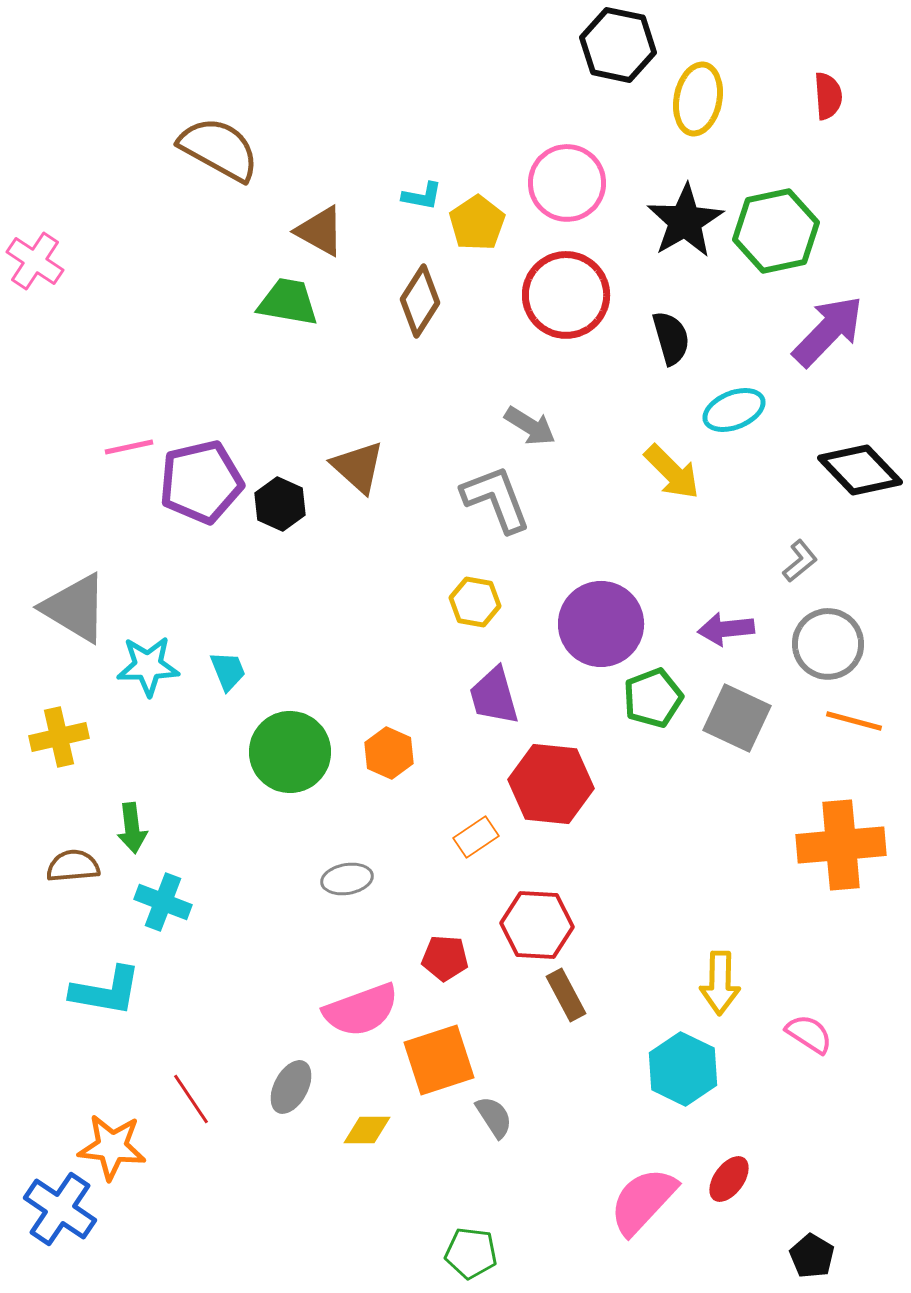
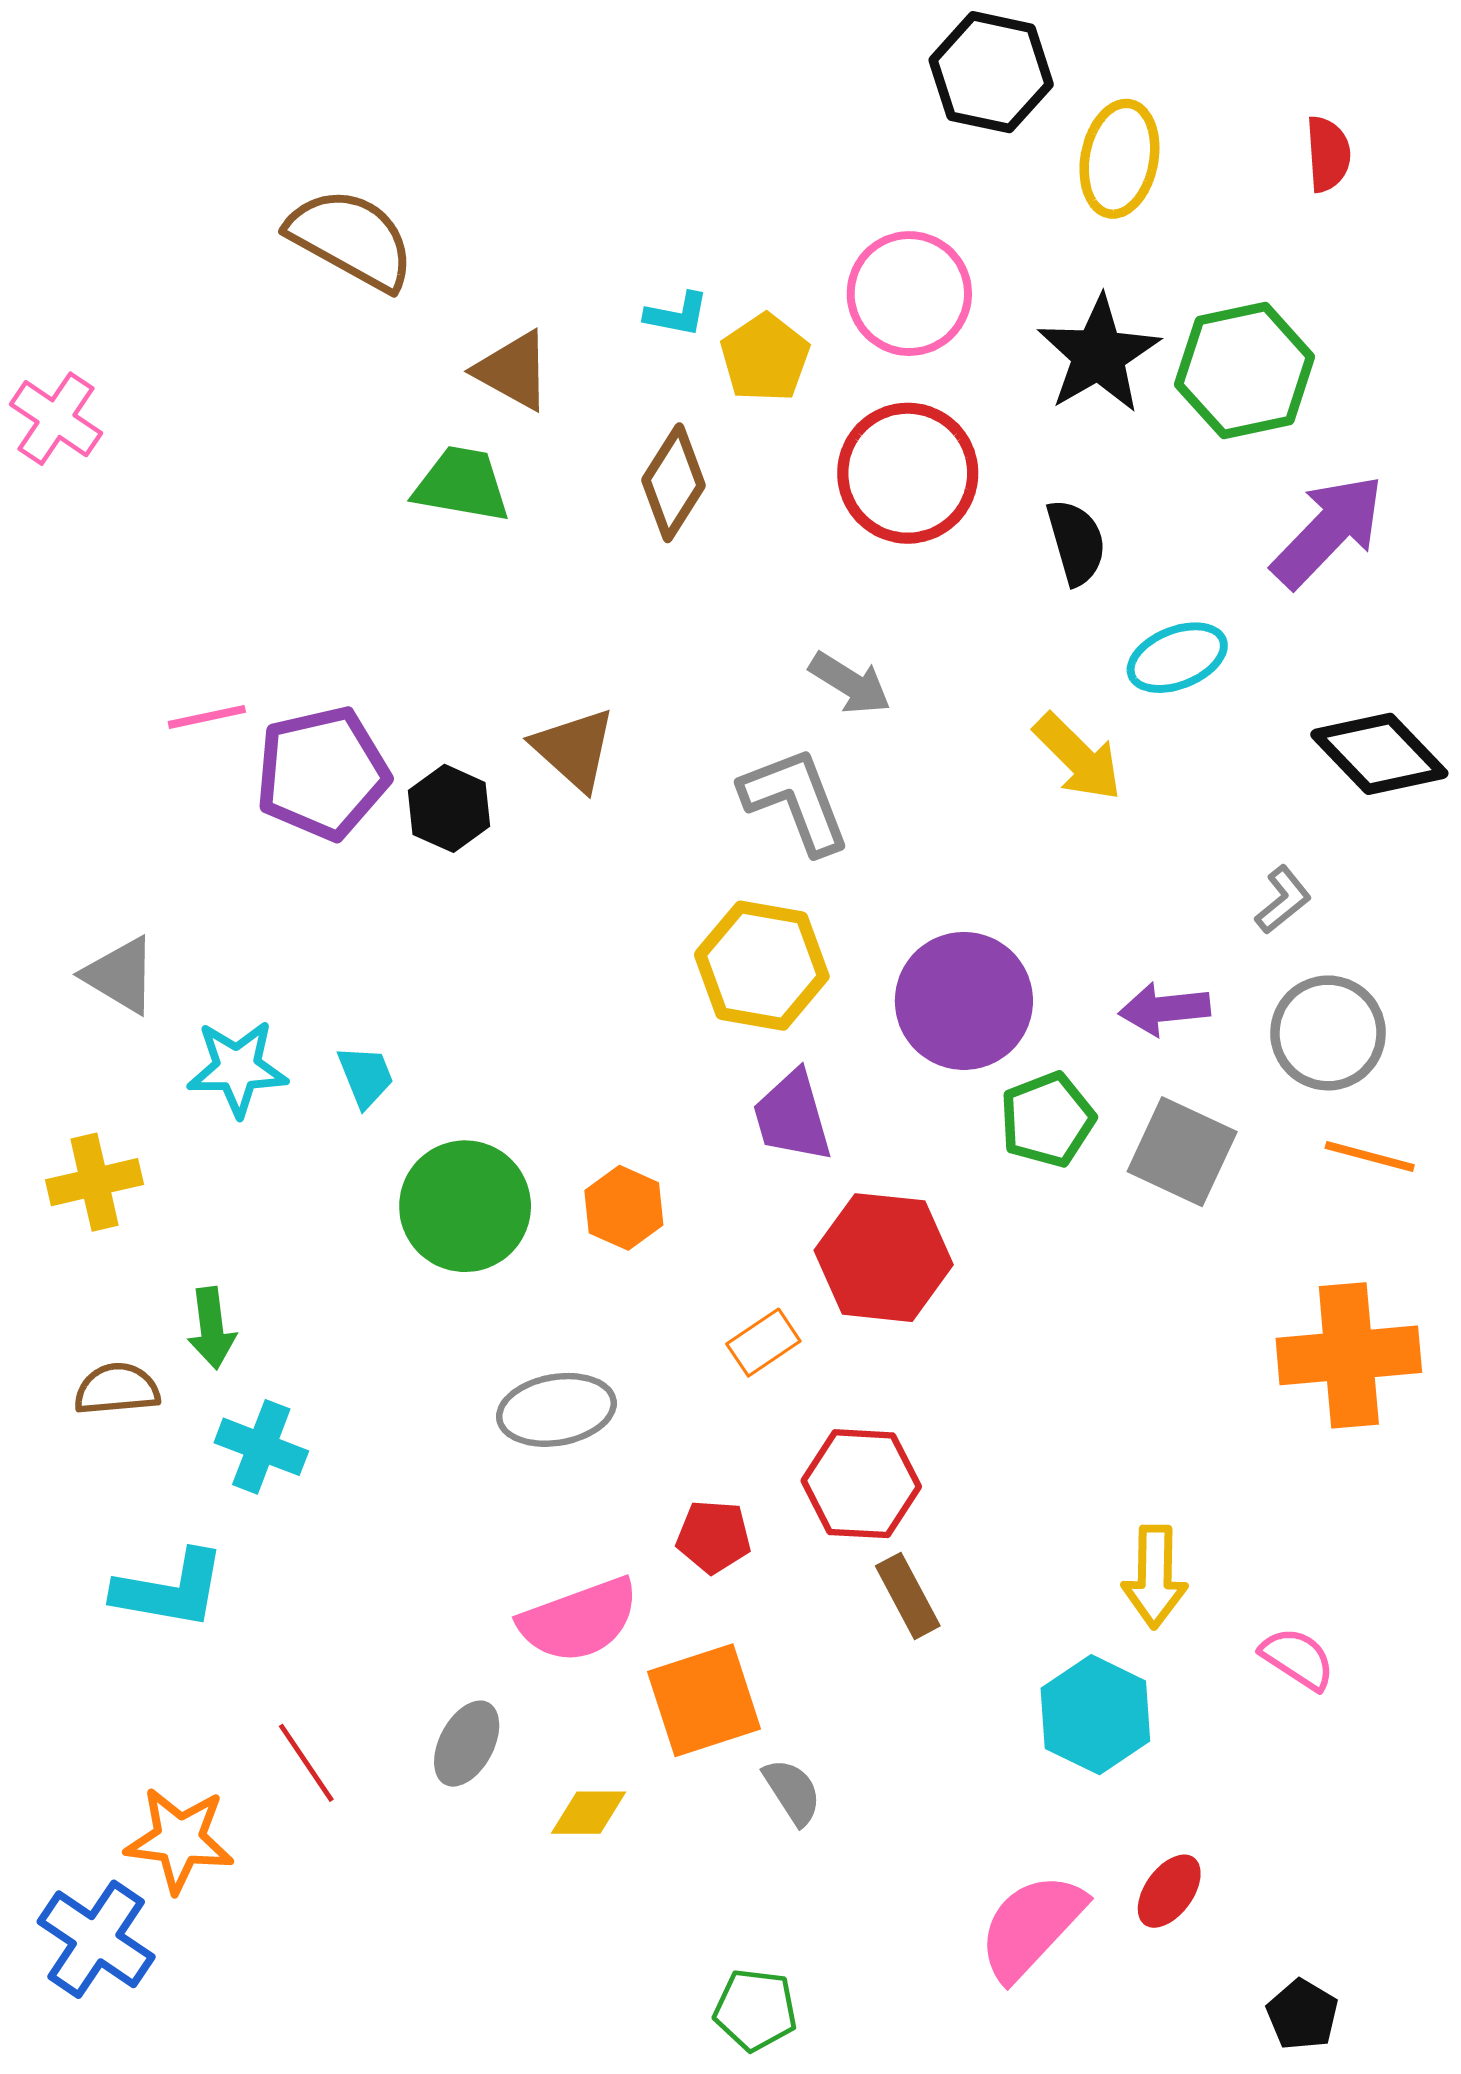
yellow hexagon: (475, 602) -> (762, 966), size x1.6
gray triangle: (75, 608) -> (120, 975), size x0.7
gray ellipse: (347, 879) -> (556, 1410), size x1.4

